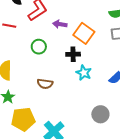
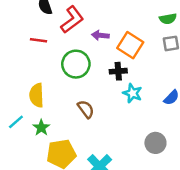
green circle: (39, 47) -> (76, 64), size x1.5
brown semicircle: (45, 84) -> (86, 109), turned -133

